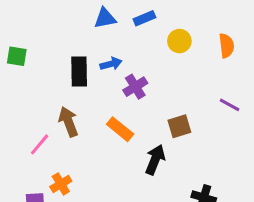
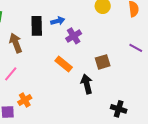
brown arrow: (68, 122) -> (16, 43), moved
black arrow: (155, 160) -> (87, 84), turned -36

